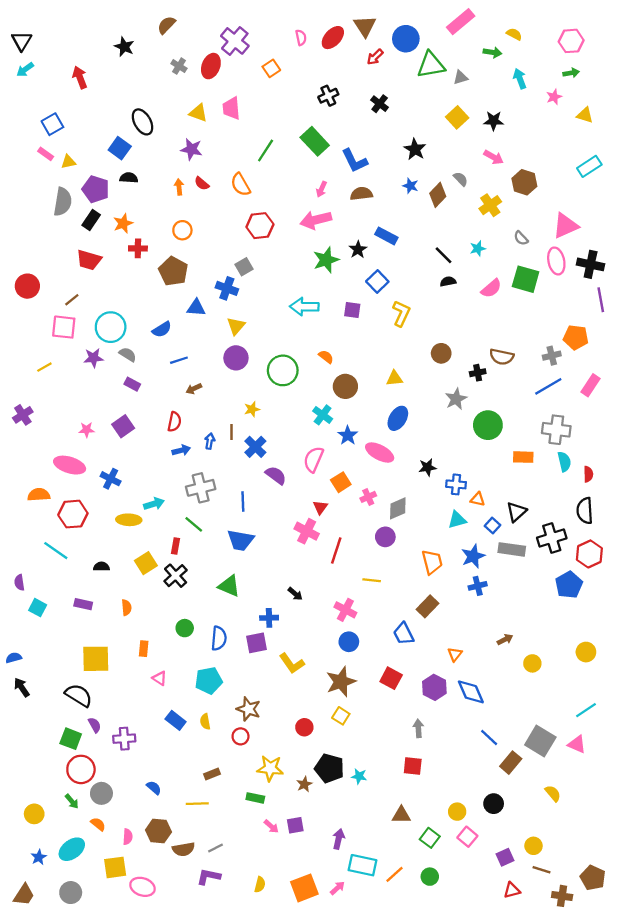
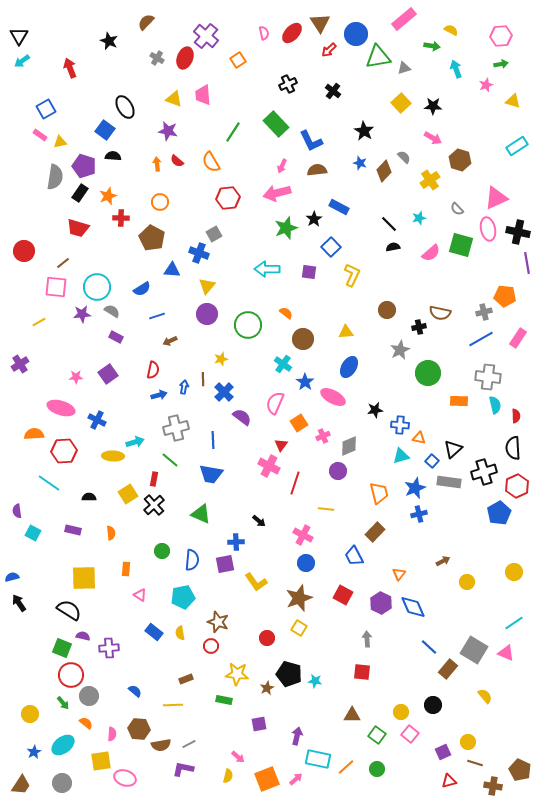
purple semicircle: (95, 725) -> (83, 636), turned -48
pink arrow: (271, 826) -> (238, 757), moved

